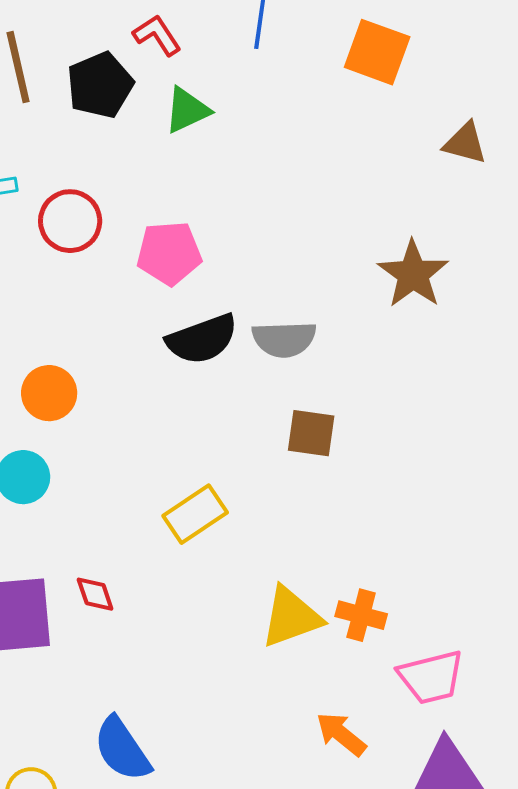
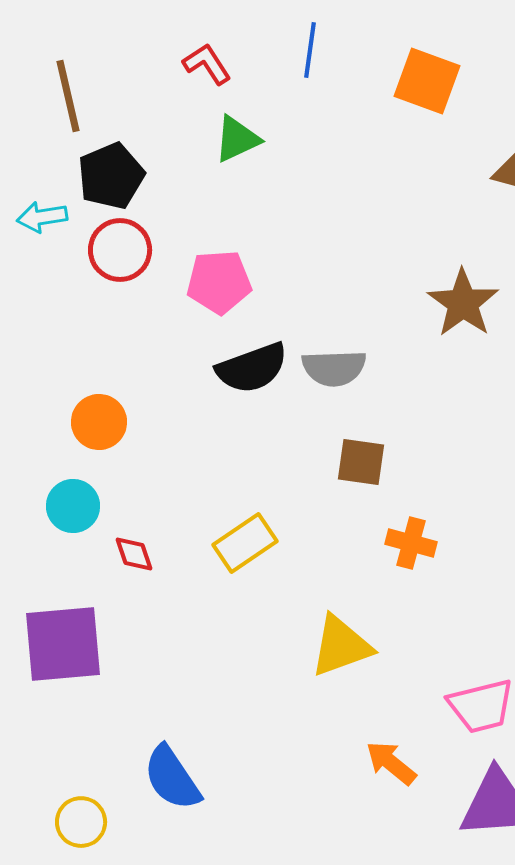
black pentagon: (100, 85) -> (111, 176), moved
red diamond: (95, 594) -> (134, 554), moved
orange cross: (361, 615) -> (411, 543), moved

